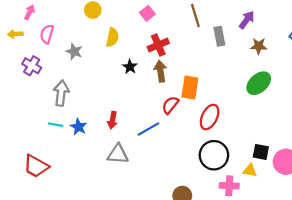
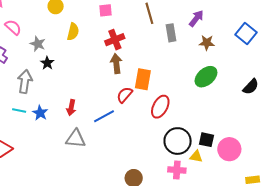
pink square: (147, 13) -> (105, 10), turned 32
pink semicircle: (47, 34) -> (13, 27), turned 114
black star: (130, 67) -> (47, 63), moved
black circle: (214, 155) -> (178, 141), moved

